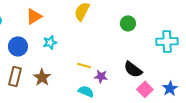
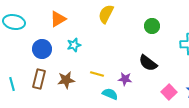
yellow line: (84, 65) -> (97, 74), moved
black semicircle: (133, 69) -> (148, 63), moved
brown star: (42, 77) -> (66, 80), turned 30

